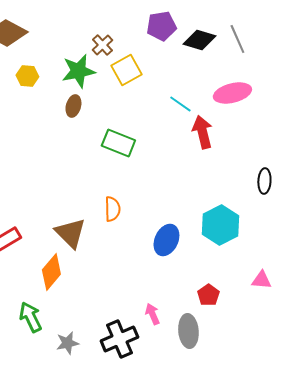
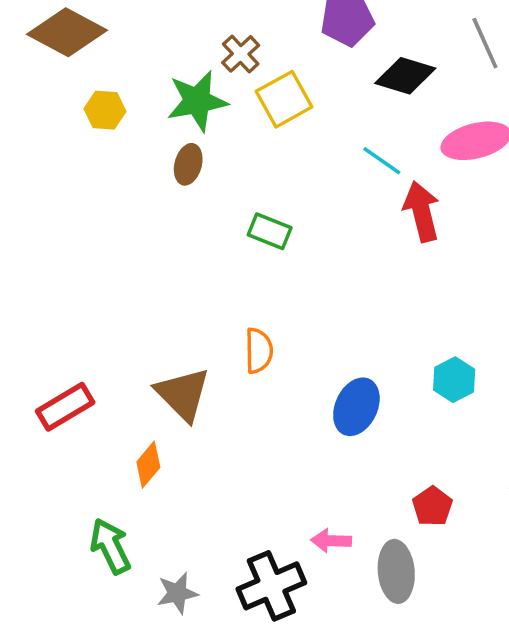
black diamond: (199, 40) -> (405, 76), moved
green rectangle: (118, 143) -> (270, 231), size x0.7
cyan hexagon: (220, 225) -> (454, 380), size x0.6
orange diamond: (51, 272) -> (148, 465), size x0.7
pink arrow: (152, 314) -> (331, 541), turned -65

